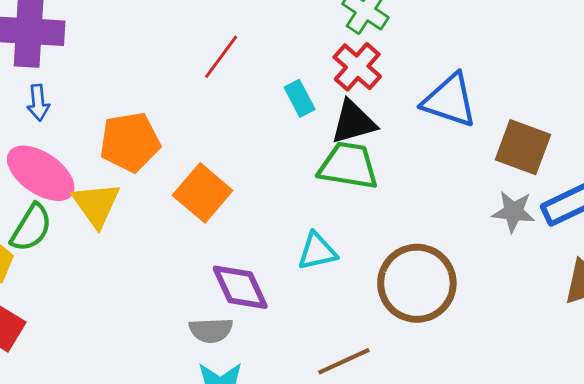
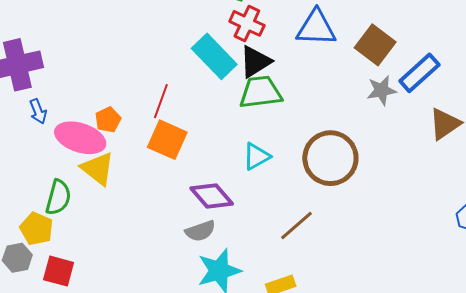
red line: (221, 57) -> (161, 101), moved
cyan rectangle: (300, 98) -> (214, 56), size x1.8
orange pentagon: (130, 142) -> (108, 120), size x0.6
brown square: (523, 147) -> (375, 45), turned 33
pink ellipse: (41, 173) -> (80, 138), moved

